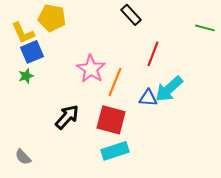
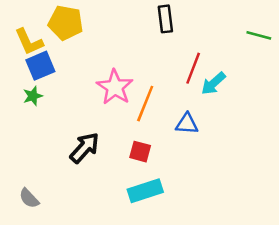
black rectangle: (131, 15) -> (165, 19), turned 35
cyan arrow: (169, 89) -> (213, 83), moved, size x0.7
red square: (111, 120) -> (140, 152), size x0.6

